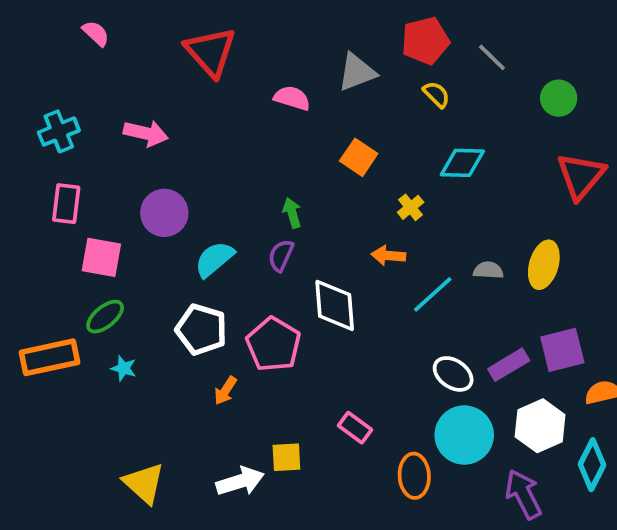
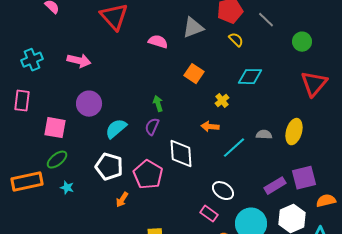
pink rectangle: (66, 204) -> (22, 101), moved
white ellipse: (453, 374) -> (223, 191), moved
pink rectangle: (355, 428) -> (209, 214), moved

